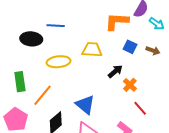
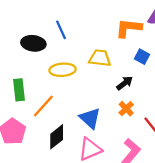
blue line: (56, 26) -> (61, 30), turned 60
orange cross: (130, 85) -> (126, 109), moved

